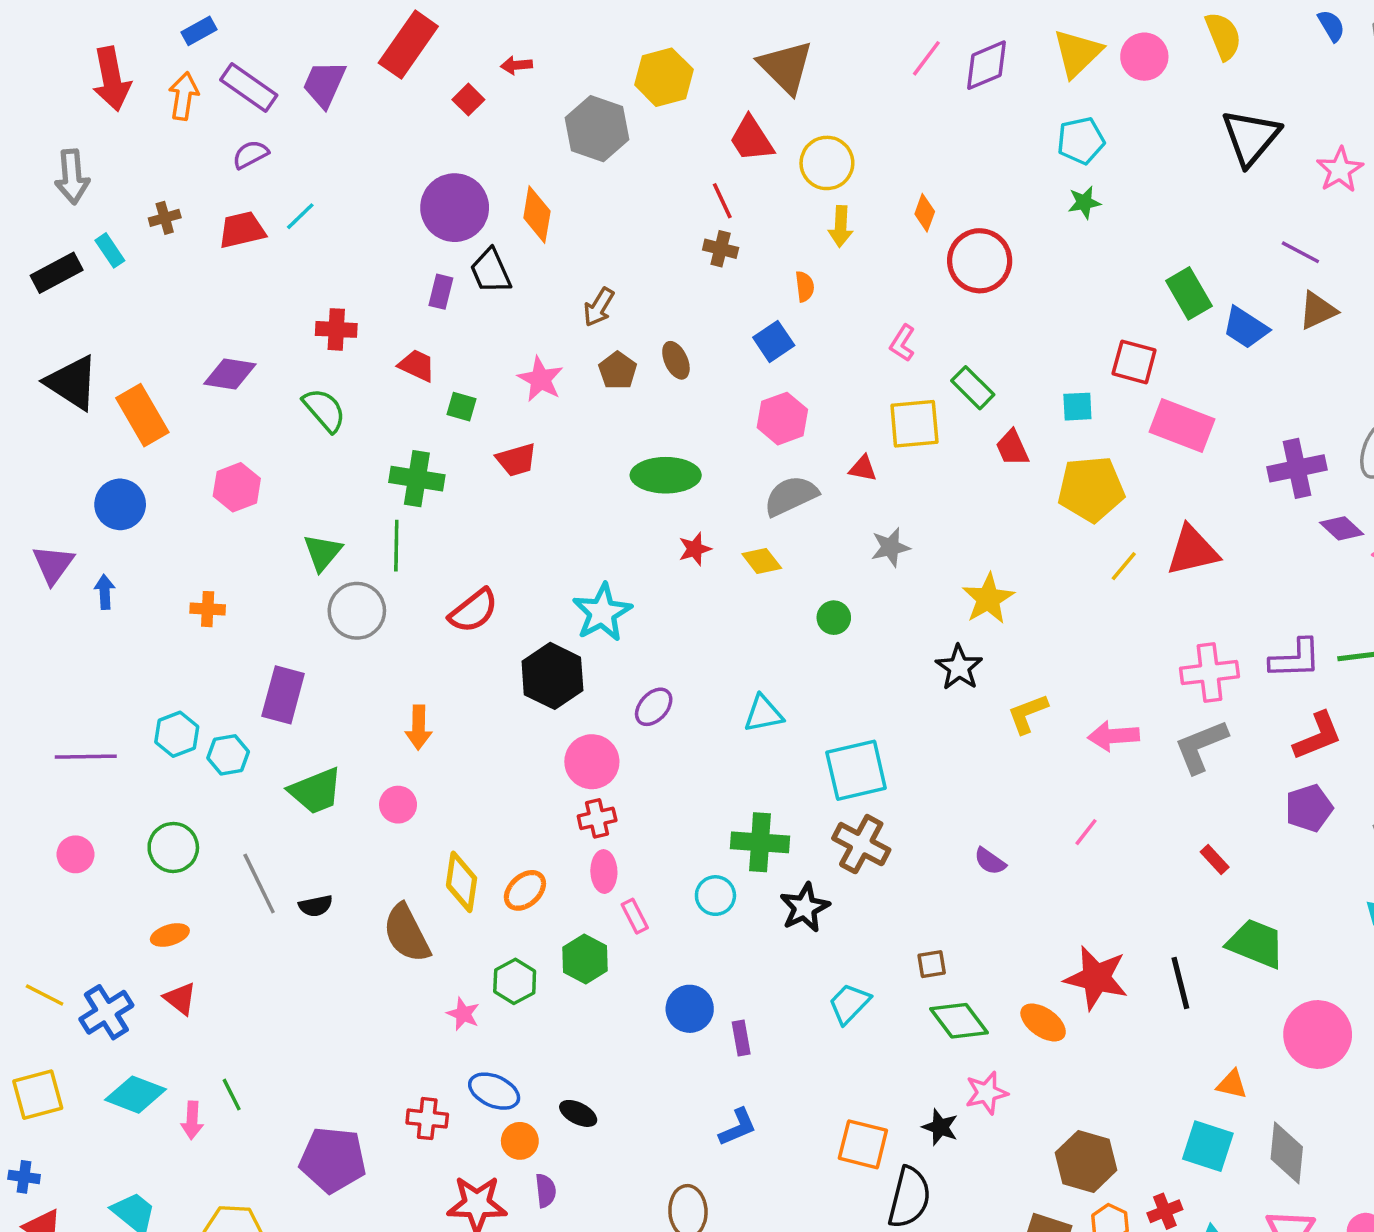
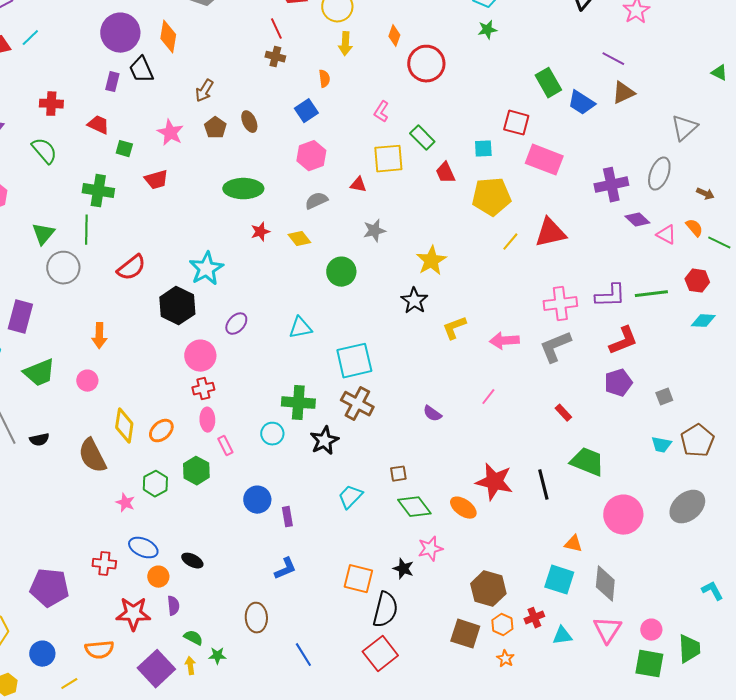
gray semicircle: (791, 496) -> (316, 201), size x0.7
green circle: (834, 618) -> (341, 272), size x1.5

